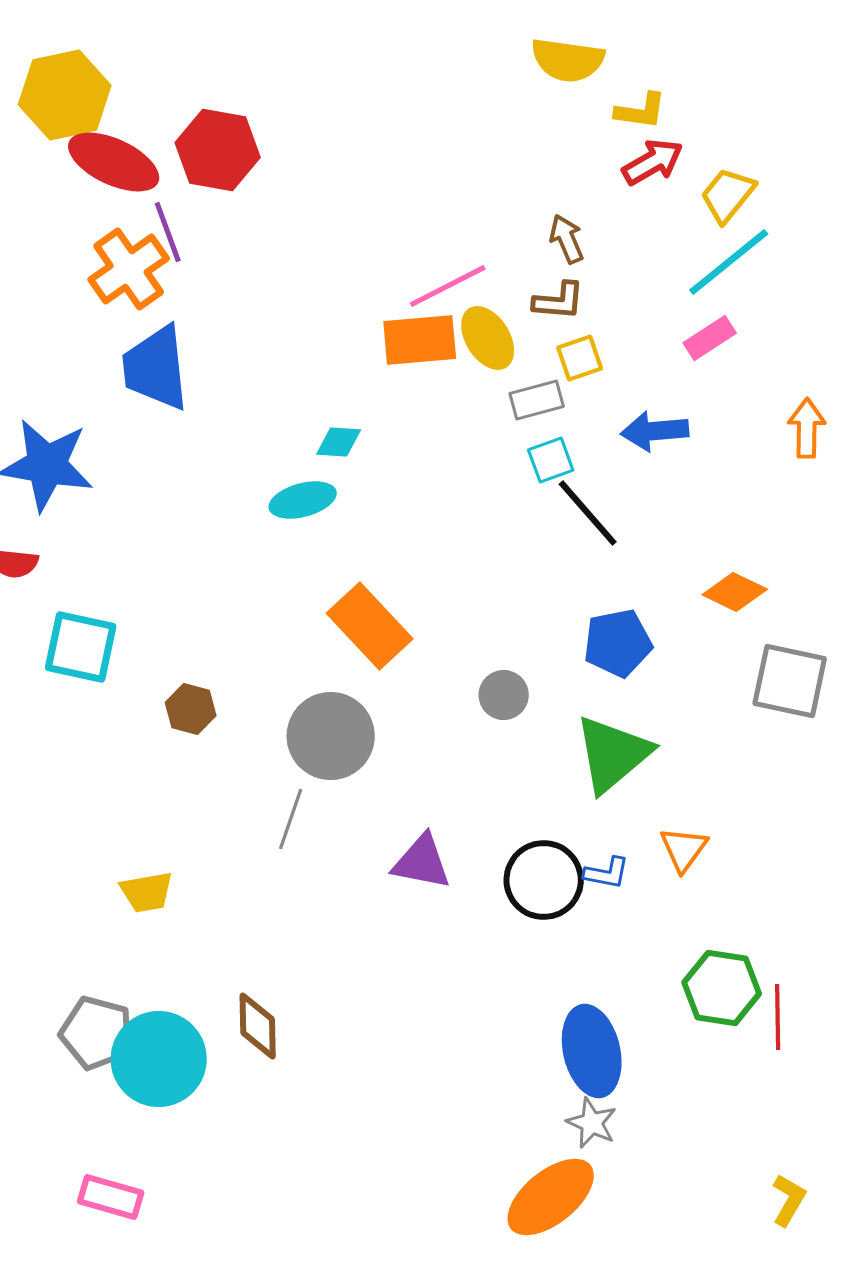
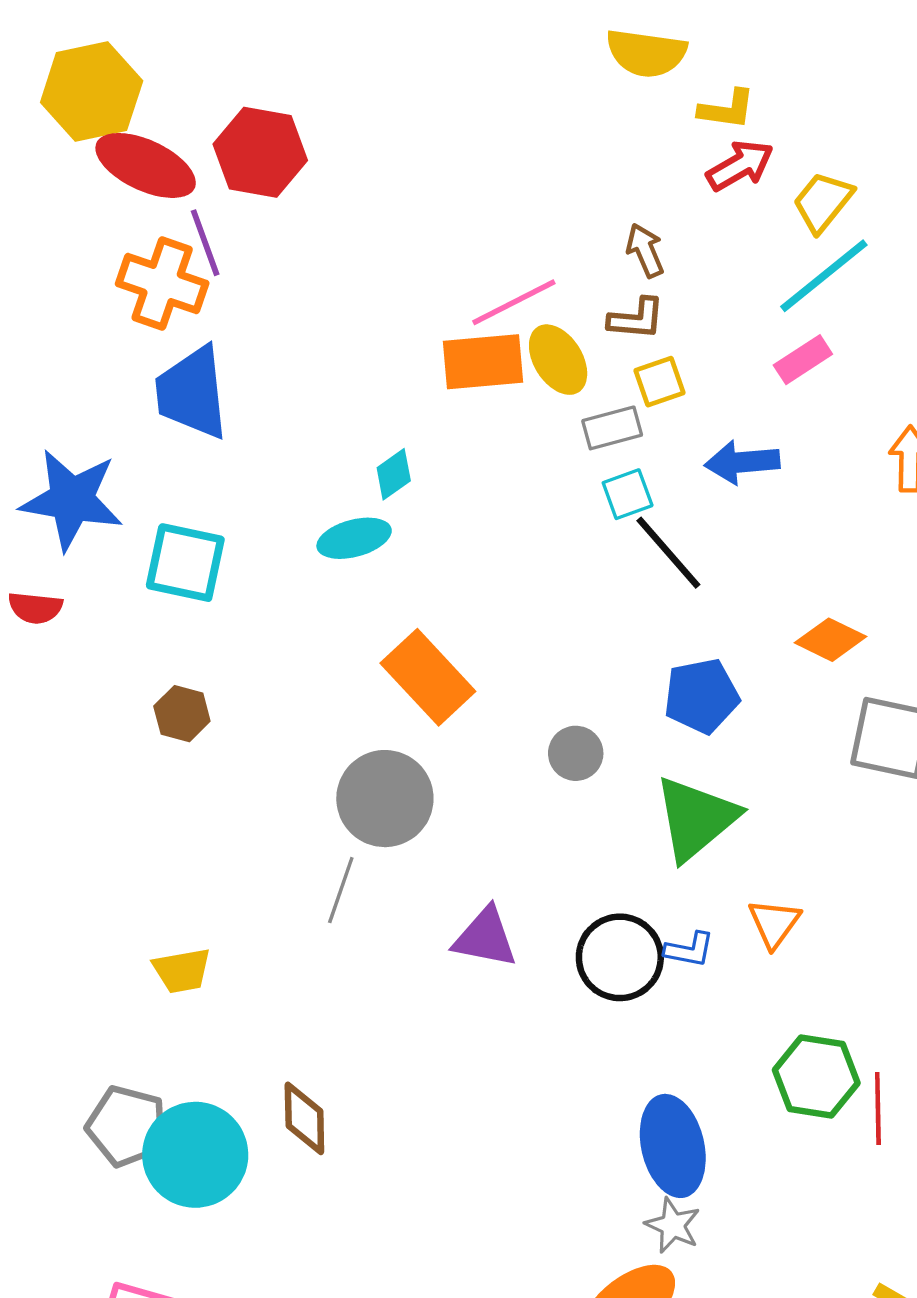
orange cross: (129, 269) -> (162, 283), turned -36
cyan diamond: (339, 442) -> (394, 474), turned -39
cyan square: (81, 647) -> (185, 563), moved
brown hexagon: (191, 709) -> (182, 714), moved

